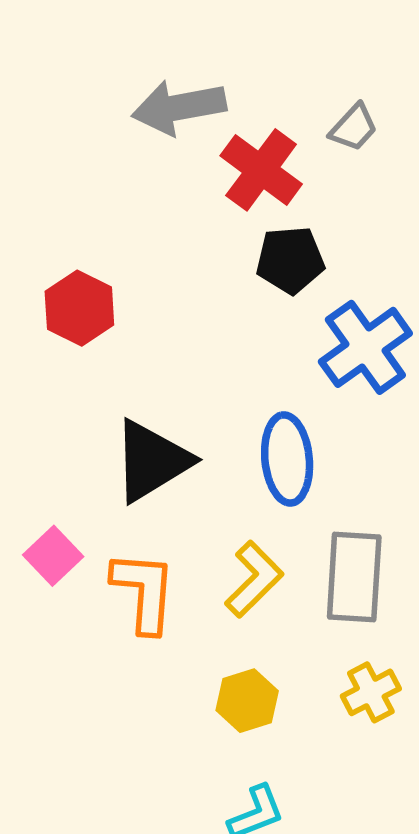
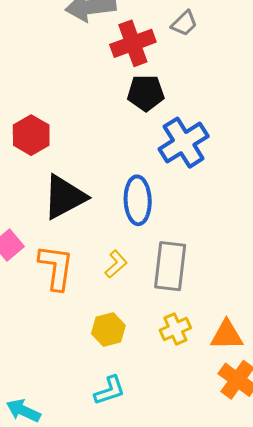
red cross: (261, 170) -> (133, 43), turned 30
red hexagon: (79, 308) -> (31, 135), moved
yellow L-shape: (254, 579) -> (116, 264), size x0.7

